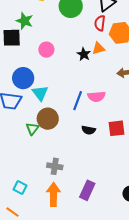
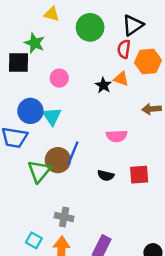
orange triangle: (98, 48) -> (121, 79), turned 32
cyan triangle: (40, 93) -> (52, 116), moved
blue line: (78, 101) -> (73, 153), moved
green triangle: (32, 129) -> (39, 171), size x1.5
cyan square: (20, 188) -> (34, 240), moved

